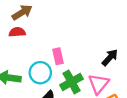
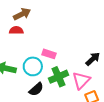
pink rectangle: (58, 56) -> (49, 54), turned -64

